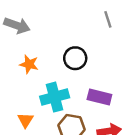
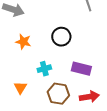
cyan cross: (55, 97) -> (44, 69), size x0.6

